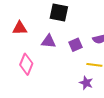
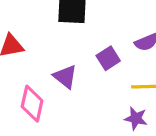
purple triangle: (49, 41) -> (65, 77), moved, turned 42

